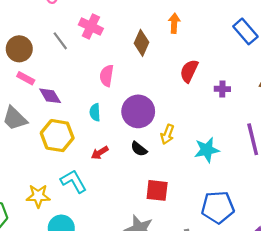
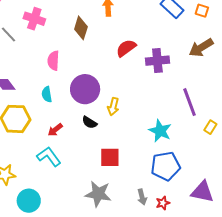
red semicircle: (189, 71) -> (126, 48), turned 35
purple cross: (222, 89) -> (157, 61), size x1.6
cyan star: (207, 150) -> (160, 131), moved, turned -30
cyan L-shape: (73, 181) -> (49, 157), moved

